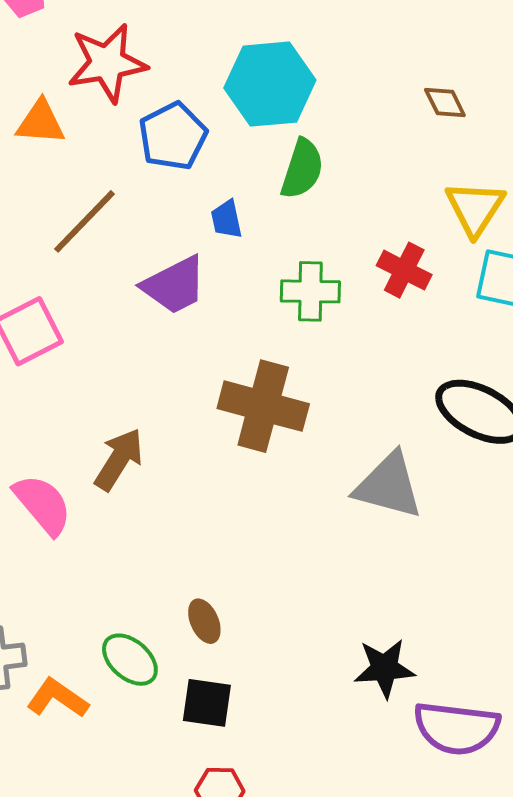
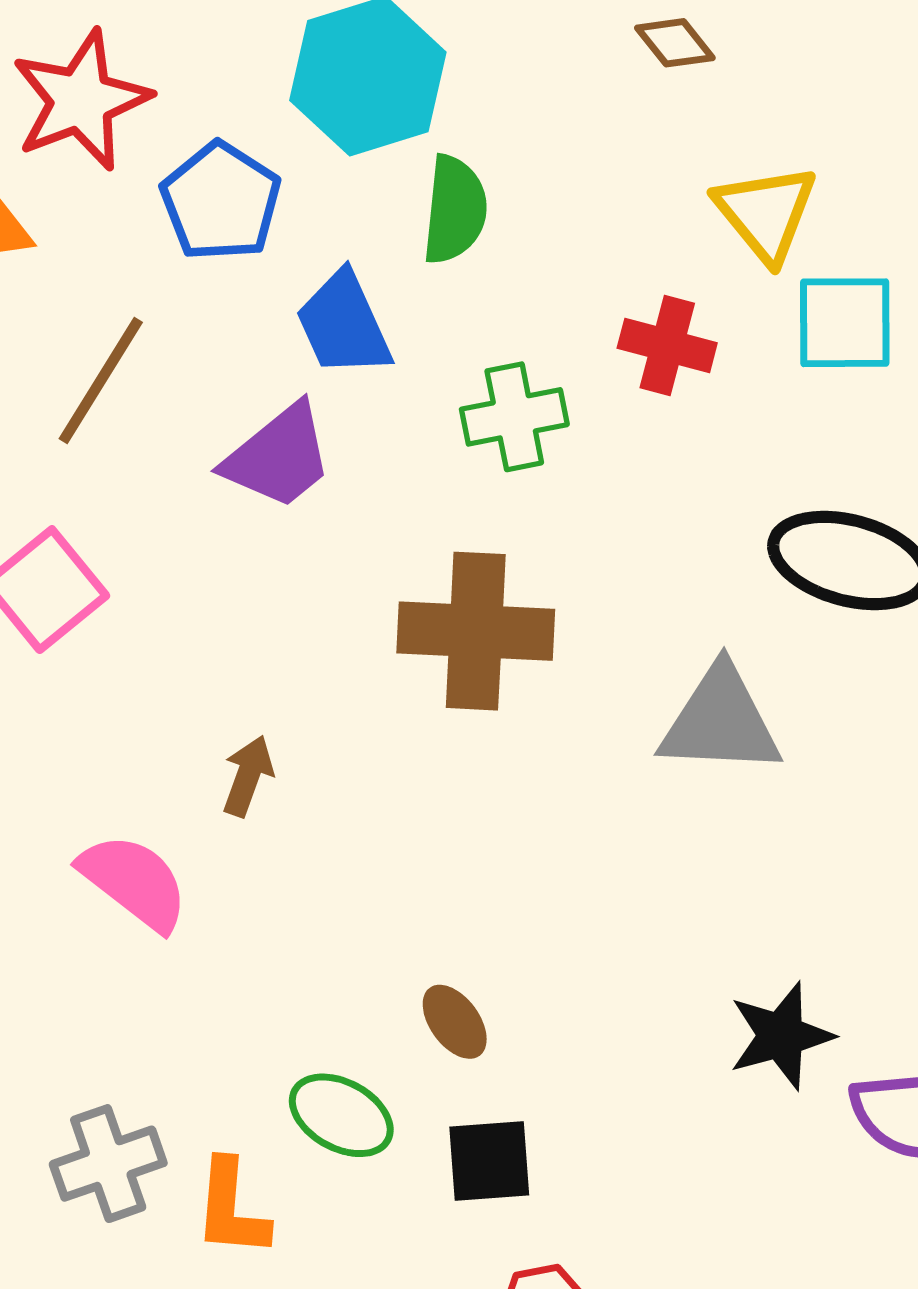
blue trapezoid: (227, 219) -> (344, 324), size x1.6
brown arrow: (119, 459) -> (248, 776), size x0.7
orange L-shape: (58, 698) -> (231, 1208), turned -108

